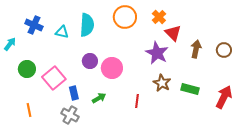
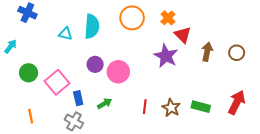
blue cross: (34, 25) -> (27, 13), moved
brown star: (162, 83) -> (171, 108), moved
green rectangle: (190, 89) -> (201, 107), moved

